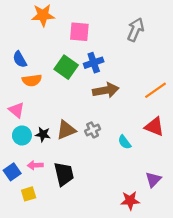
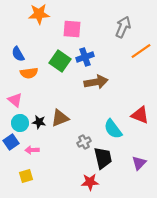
orange line: (155, 90) -> (141, 51), moved
gray cross: (93, 130) -> (84, 142), moved
cyan semicircle: (125, 142) -> (113, 129), size x1.5
blue square: (12, 172) -> (11, 142), moved
black trapezoid: (64, 174) -> (103, 158), moved
red star: (130, 201) -> (90, 182), moved

